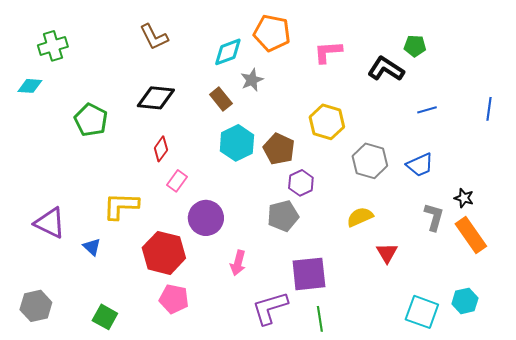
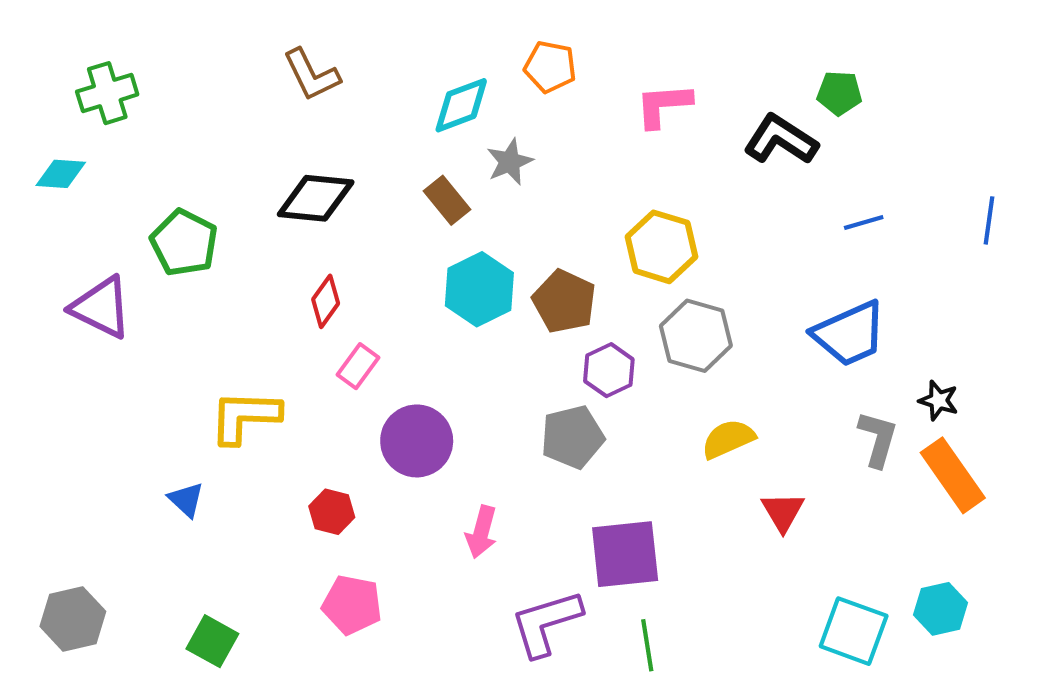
orange pentagon: (272, 33) -> (550, 67), size x0.7
gray hexagon: (370, 161) -> (696, 336), moved
blue trapezoid: (420, 165) -> (850, 334), size x1.4
purple triangle: (50, 223) -> (101, 307), moved
red hexagon: (164, 253) -> (332, 512), size x0.5

